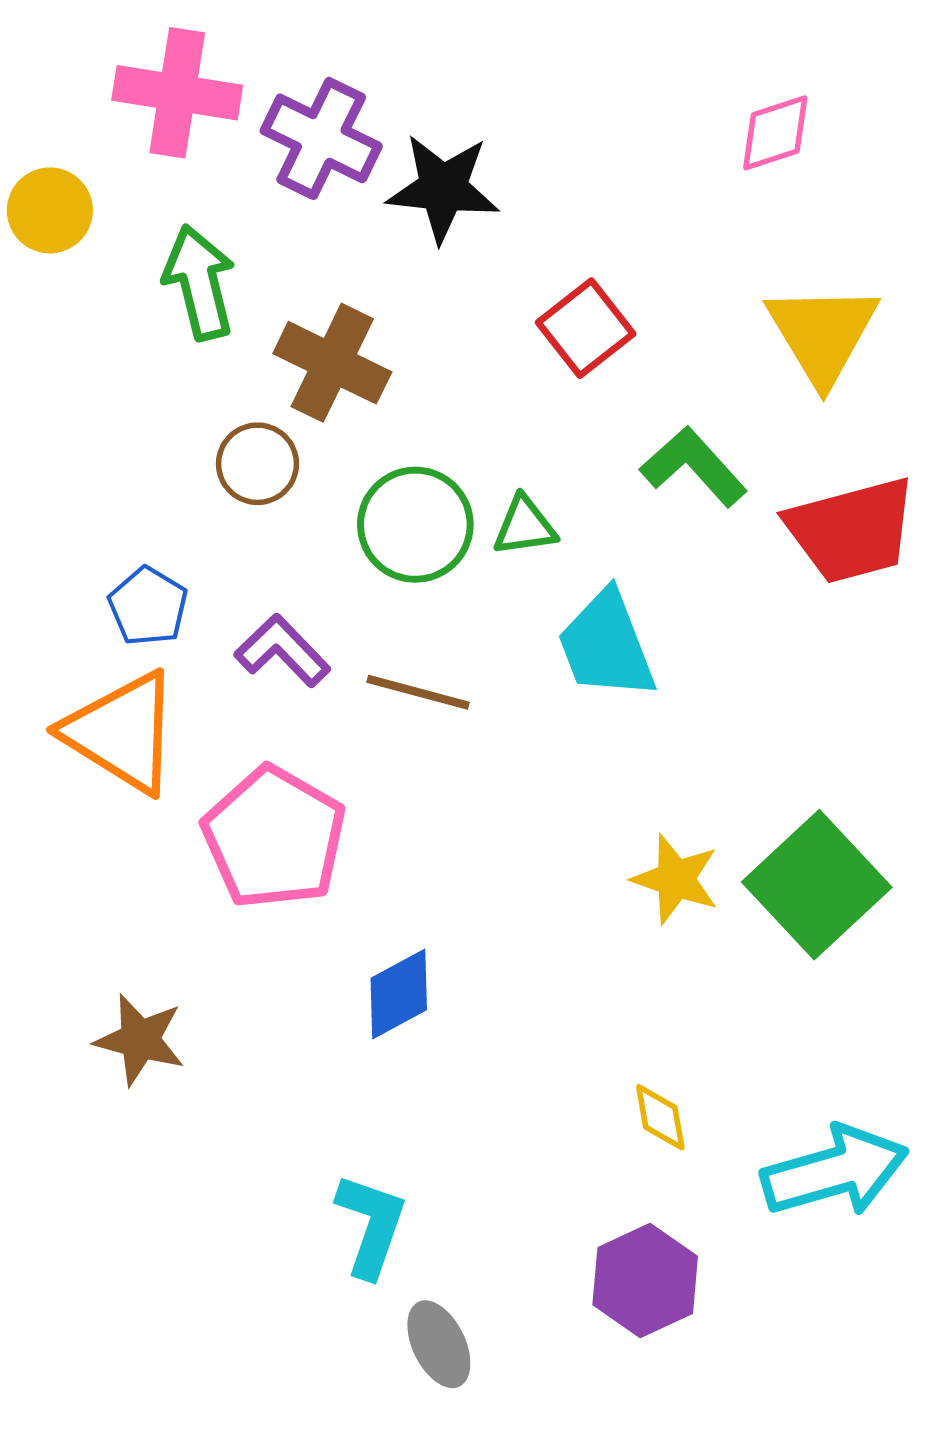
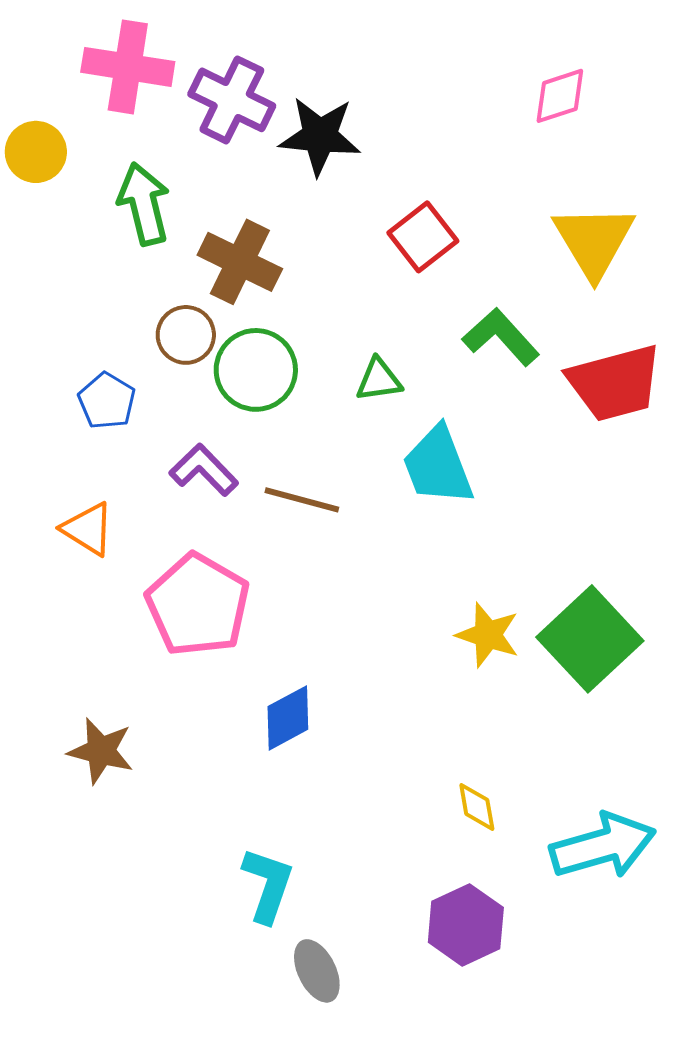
green circle: (415, 525) -> (256, 370), moved
blue pentagon: (148, 606) -> (107, 401), moved
orange triangle: (122, 732) -> (88, 529), size x0.6

